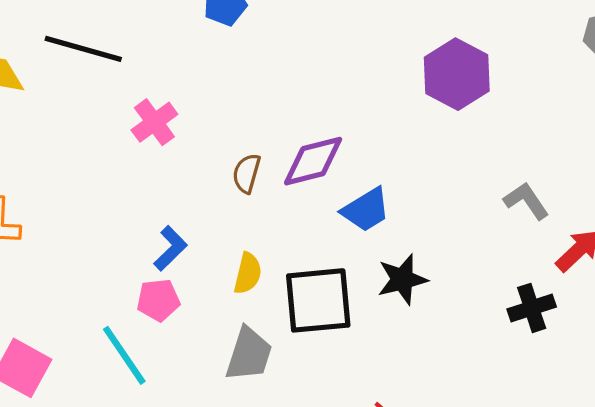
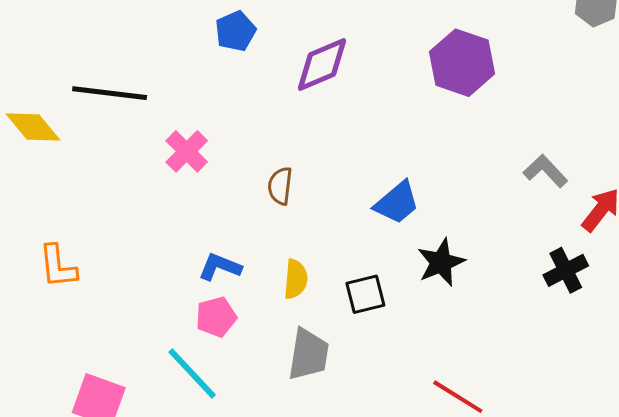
purple diamond: (313, 161) -> (322, 64), moved
blue L-shape: (170, 248) -> (220, 267), turned -105
black square: (318, 300) -> (365, 294), size x0.6

